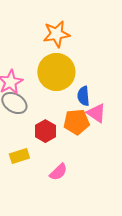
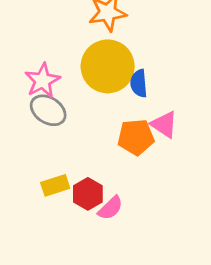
blue semicircle: (83, 96) -> (139, 83), moved
red hexagon: (45, 131) -> (88, 194), moved

